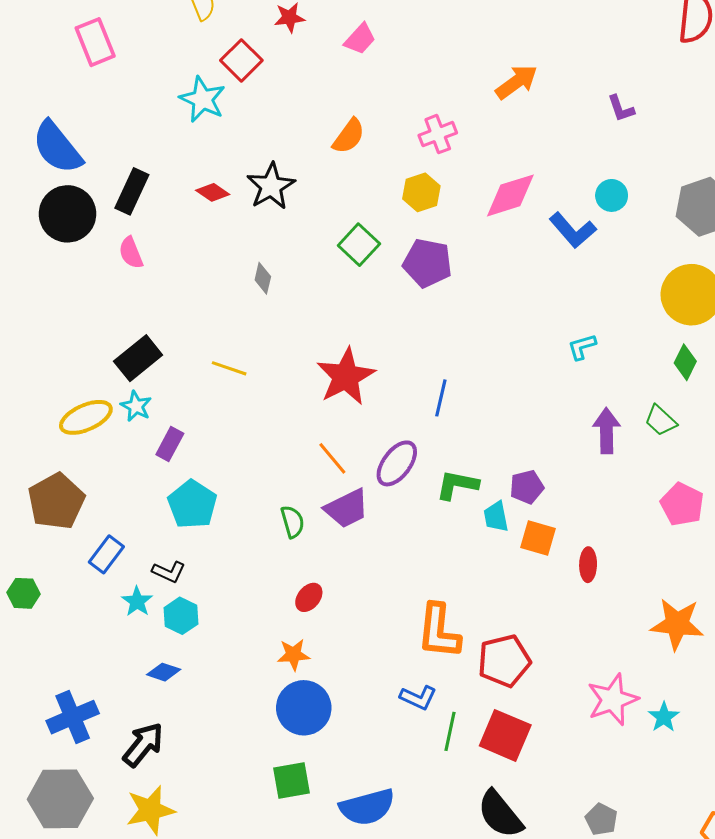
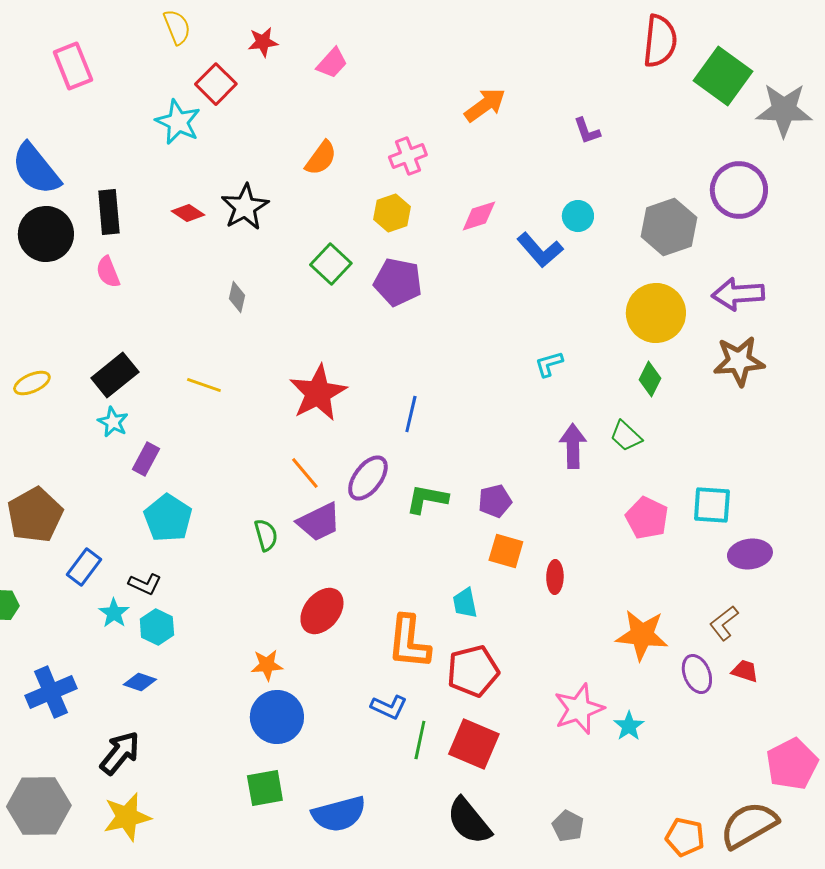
black rectangle: (132, 191) -> (109, 212), turned -30
pink diamond: (510, 195) -> (479, 216), size x0.7
yellow ellipse: (86, 417) -> (32, 383), moved, size x0.7
cyan trapezoid: (496, 517) -> (465, 603), moved
red ellipse: (309, 597) -> (322, 611), moved, size x1.6
blue cross: (73, 717) -> (51, 692), moved

